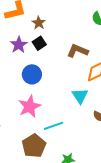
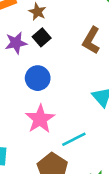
purple star: (19, 45) -> (16, 43), turned 30
brown L-shape: (78, 51) -> (91, 40), turned -75

